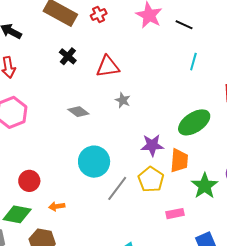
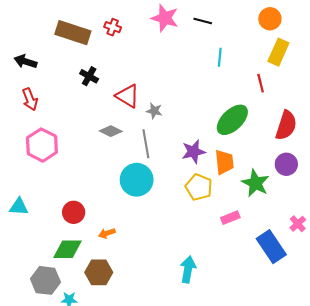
red cross: (99, 15) -> (113, 27), turned -35
red triangle: (108, 67) -> (128, 96), moved, turned 50
gray line: (117, 188) -> (146, 144), moved, turned -36

